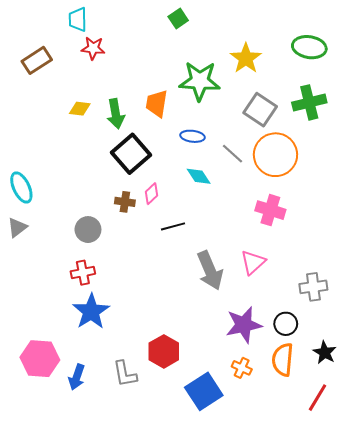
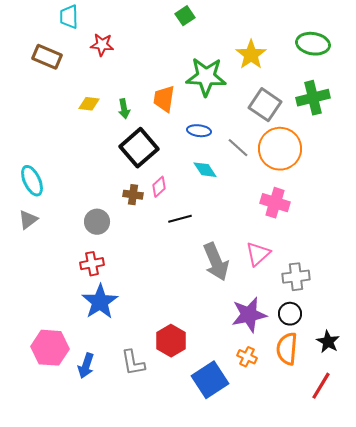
cyan trapezoid: (78, 19) -> (69, 17), moved
brown rectangle: (37, 60) -> (47, 57), turned 56
green arrow: (116, 114) -> (124, 109), size x0.7
gray cross: (313, 287) -> (296, 277), moved

